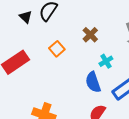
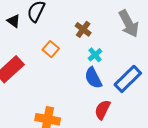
cyan cross: (106, 61) -> (95, 55), moved

